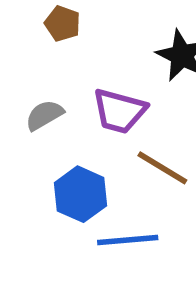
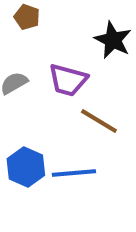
blue hexagon: (80, 194) -> (26, 167), moved

